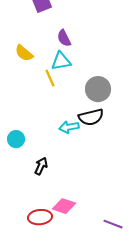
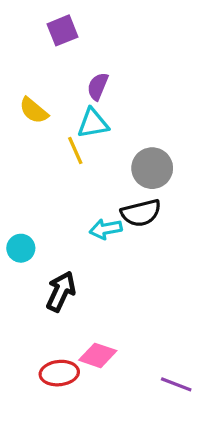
purple semicircle: (64, 38) -> (98, 86), turned 48
black arrow: (41, 166) -> (61, 291), size x1.4

